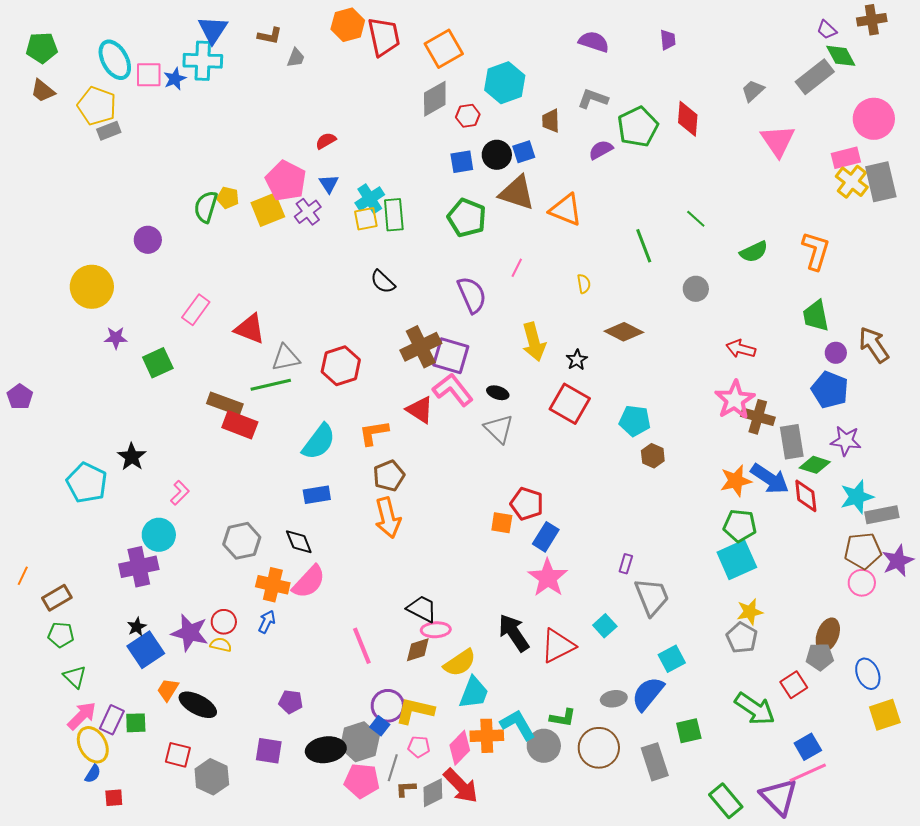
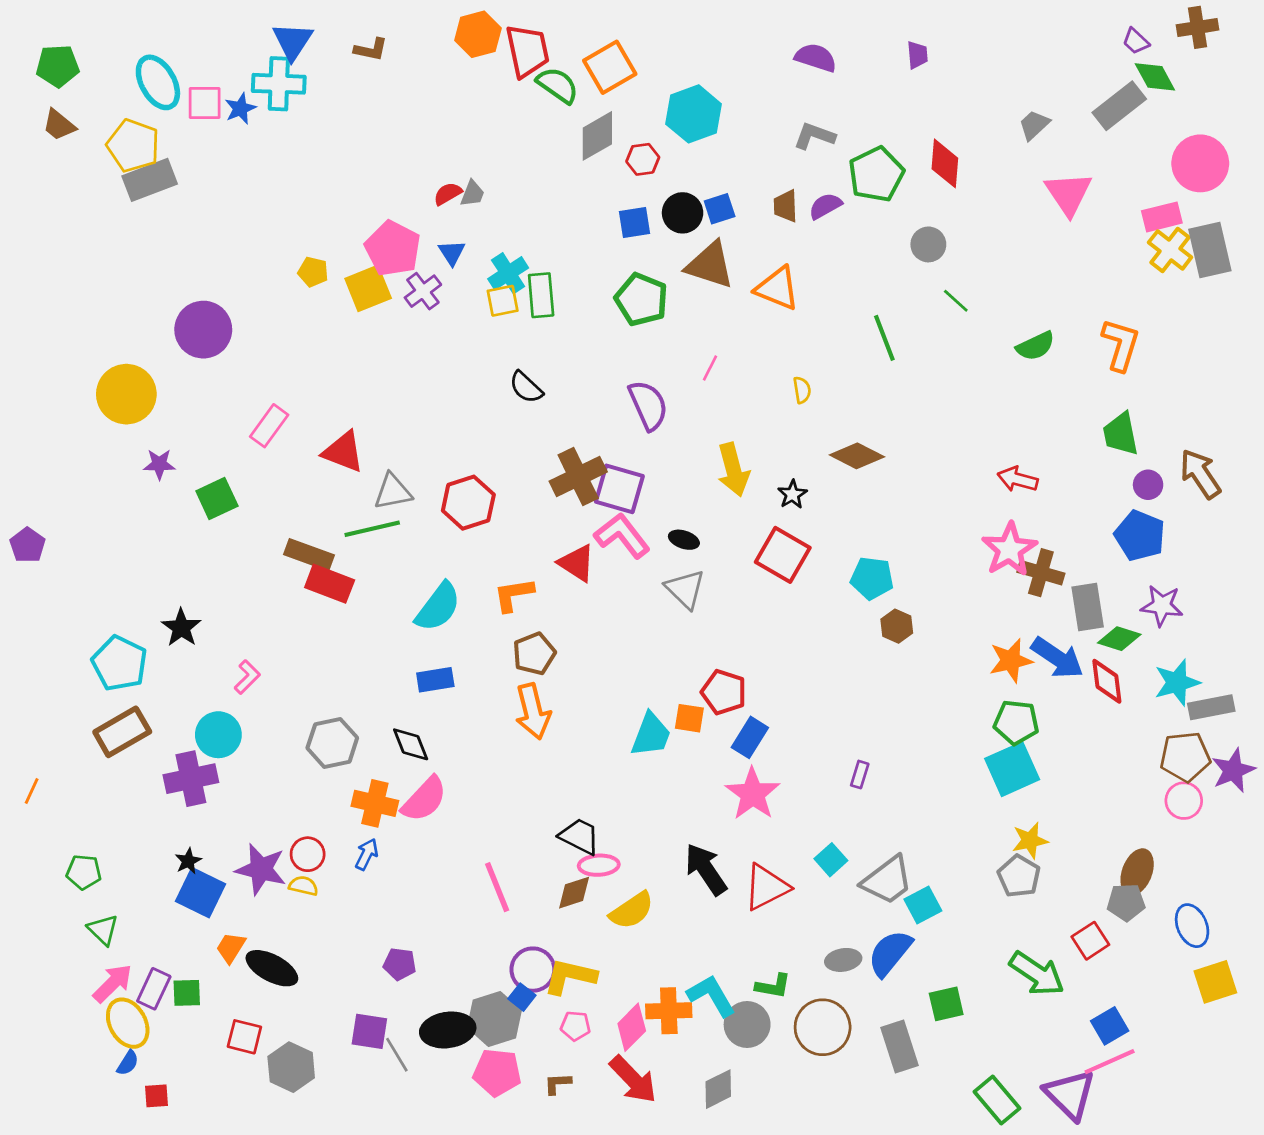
gray trapezoid: (296, 58) -> (472, 194), moved
brown trapezoid: (551, 121) -> (786, 206), moved
gray rectangle: (109, 131) -> (150, 180), size x1.6
green semicircle: (206, 207) -> (558, 85), moved, turned 108
purple circle: (148, 240) -> (203, 330), size x1.5
gray circle: (696, 289) -> (928, 244), moved
gray trapezoid: (652, 597) -> (887, 880), moved, turned 75
brown rectangle: (57, 598) -> (122, 732), moved, size x1.4
blue square: (146, 650) -> (200, 893), turned -30
cyan trapezoid: (474, 693) -> (651, 735), moved
gray line: (393, 768) -> (397, 1055), moved, turned -48
gray diamond: (433, 793) -> (718, 1089), moved

